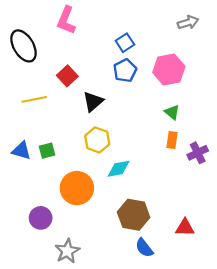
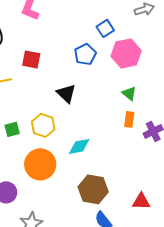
blue square: (125, 43) -> (105, 28), moved
red square: (67, 76) -> (31, 59), turned -36
black triangle: (93, 101) -> (66, 93), moved, turned -35
yellow hexagon: (97, 140) -> (43, 125), moved

